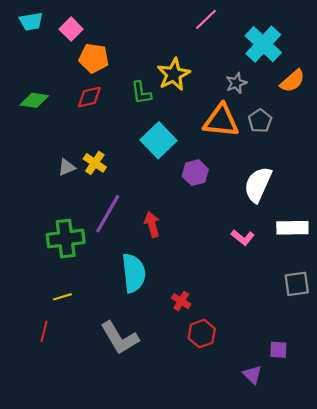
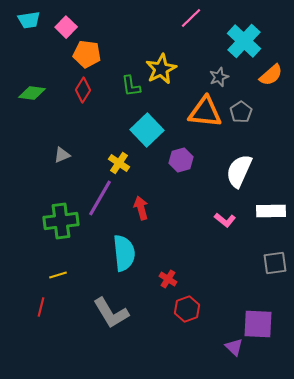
red diamond: (89, 97) -> (83, 90), turned -45
yellow cross: (95, 163) -> (119, 163), moved
purple square: (278, 350) -> (258, 324), size x1.8

